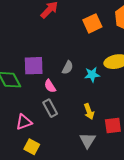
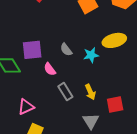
gray semicircle: (68, 68) -> (66, 50), turned 120
gray rectangle: (50, 108) -> (65, 92), moved

